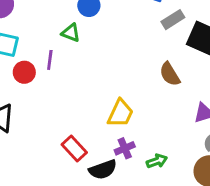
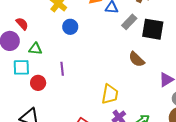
green triangle: (71, 33) -> (35, 49), moved
purple line: (50, 60) -> (62, 69), moved

